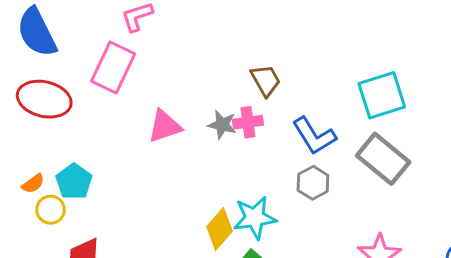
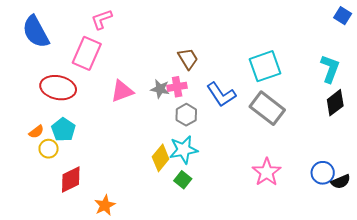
red ellipse: (44, 99) -> (58, 88), moved
gray hexagon: (313, 183) -> (186, 115), moved

